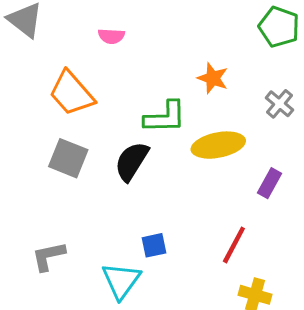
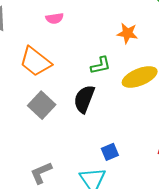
green L-shape: (165, 117) -> (101, 65), size x0.7
gray square: (68, 158) -> (42, 105), turned 32

